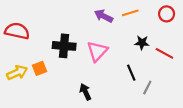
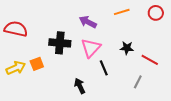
purple arrow: (104, 16) -> (88, 22), moved
black star: (142, 43) -> (127, 48), moved
red line: (164, 53) -> (150, 60), moved
black line: (131, 73) -> (104, 68), moved

